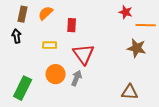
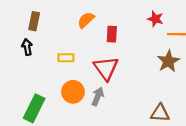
orange semicircle: (46, 13) -> (86, 20), moved
red rectangle: (72, 25) -> (112, 34), moved
brown star: (137, 48) -> (168, 61), turned 30

